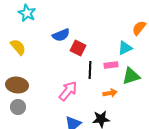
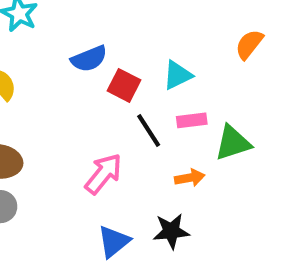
cyan triangle: (125, 48) -> (177, 75), moved
black line: (90, 70) -> (149, 131), turned -36

